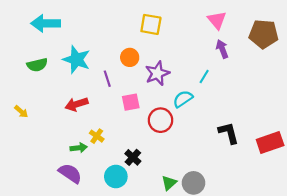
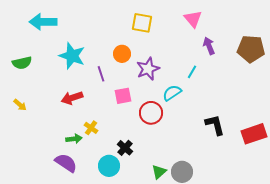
pink triangle: (217, 20) -> (193, 19), moved
brown pentagon: (264, 34) -> (251, 49), moved
green semicircle: (37, 65) -> (22, 63), moved

